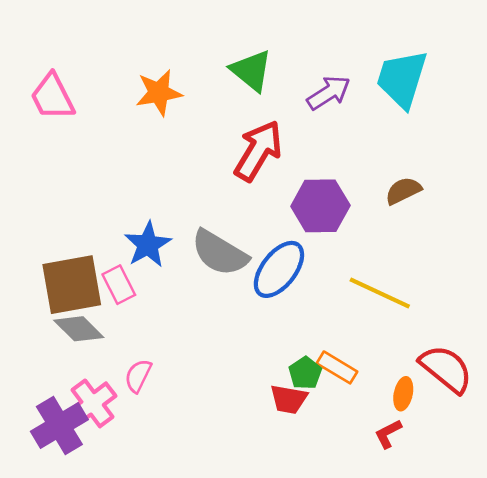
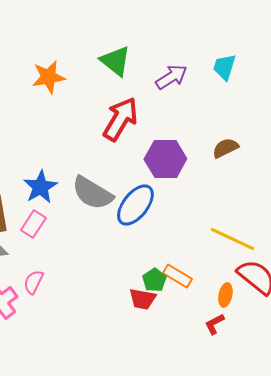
cyan trapezoid: (402, 79) -> (224, 67), size x0.6
pink rectangle: (119, 285) -> (33, 224), moved, turned 60
yellow line: (380, 293) -> (232, 239), moved

